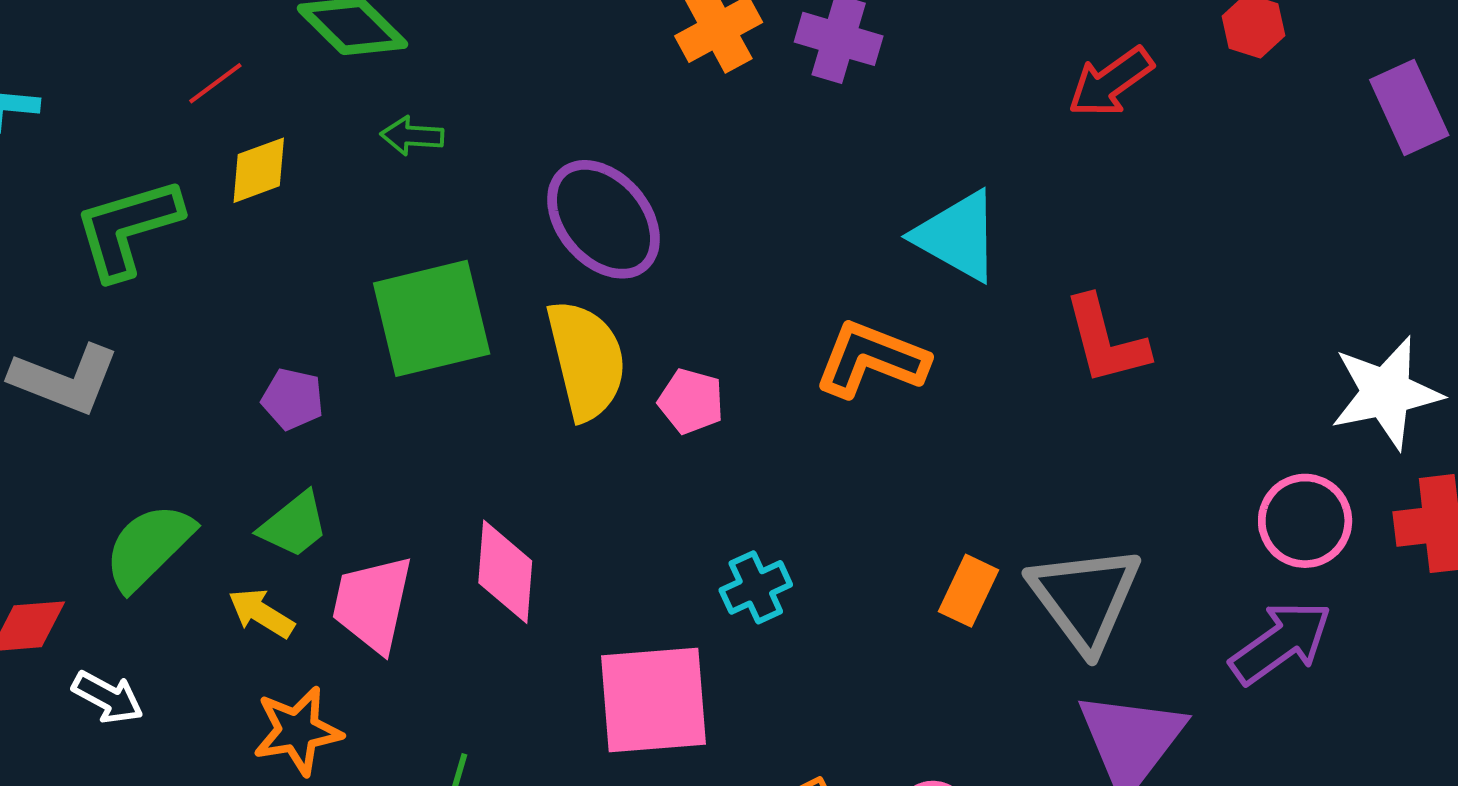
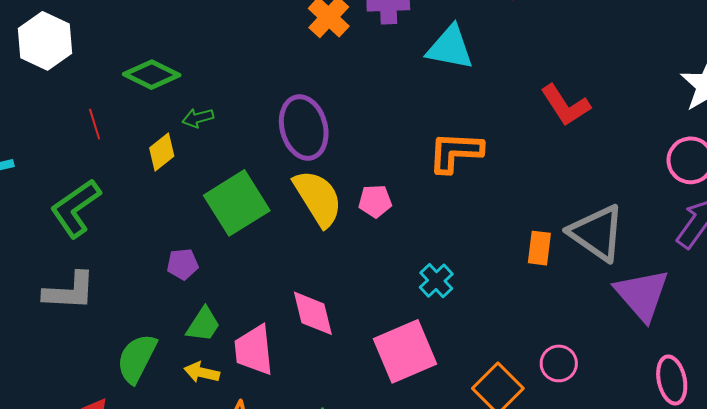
red line: (215, 83) -> (95, 124), turned -52
yellow diamond: (259, 170) -> (162, 152), moved
purple ellipse: (603, 219) -> (304, 127), turned 44
cyan triangle: (957, 236) -> (450, 48), moved

